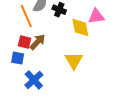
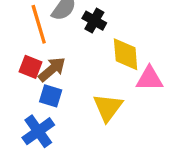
pink triangle: (96, 16) -> (150, 79), moved
blue square: (18, 58) -> (51, 96), moved

